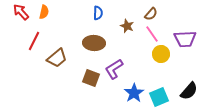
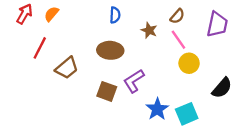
red arrow: (21, 12) -> (24, 14), turned 72
orange semicircle: (44, 12) -> (52, 14), turned -152
purple trapezoid: (185, 39) -> (217, 24), moved, turned -75
black semicircle: (189, 91) -> (222, 88), moved

